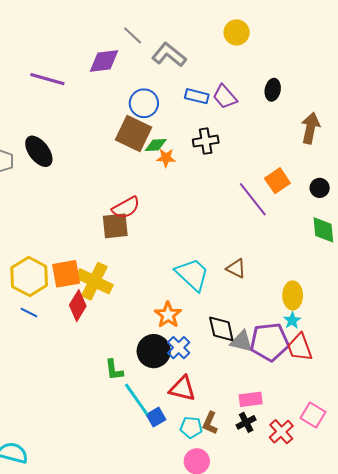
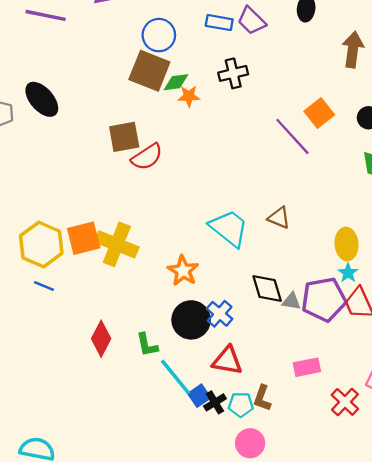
brown square: (115, 226) -> (124, 137), moved
red diamond: (78, 306) -> (101, 339), moved
orange star: (168, 315) -> (183, 271), moved
gray triangle: (242, 341) -> (291, 301), size x0.7
black cross: (246, 422) -> (215, 402), moved

